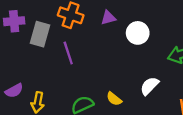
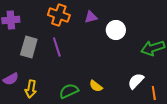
gray rectangle: (40, 34) -> (29, 47), moved
white semicircle: (149, 86) -> (136, 81), moved

